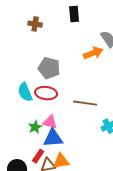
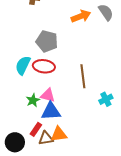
orange arrow: (93, 53) -> (81, 16), moved
cyan semicircle: (25, 92) -> (23, 65), turned 48
brown line: (85, 103) -> (83, 76), turned 75

